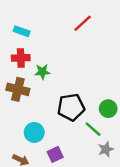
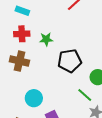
green star: (42, 72) -> (46, 39), moved
black pentagon: (71, 107) -> (70, 61), moved

